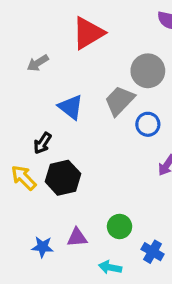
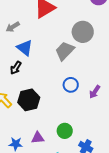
blue triangle: (71, 107) -> (25, 48), moved
blue circle: (148, 124) -> (71, 85), moved
black arrow: (42, 143) -> (16, 68), moved

